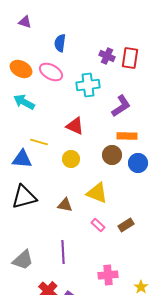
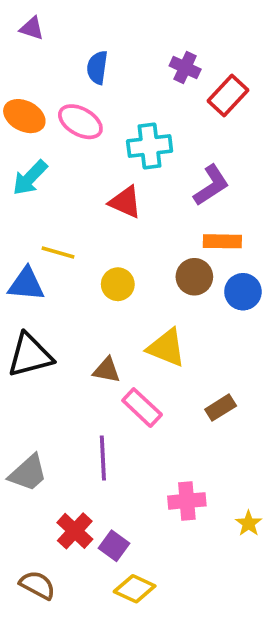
purple cross: (107, 56) -> (185, 68), moved
red rectangle: (130, 58) -> (228, 96), turned 35
cyan arrow: (24, 102) -> (30, 178), turned -75
red triangle: (75, 126) -> (125, 202), moved
pink rectangle: (98, 225) -> (142, 408), moved, size x1.5

